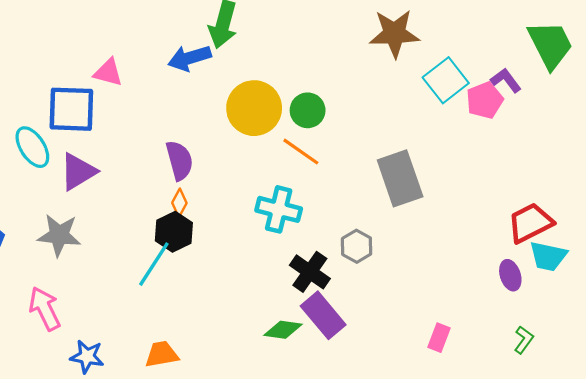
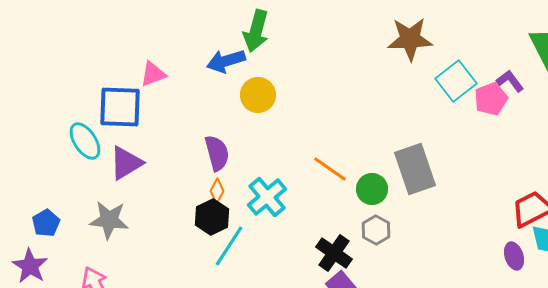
pink triangle: (108, 72) -> (153, 74), turned -36
yellow circle: (254, 108) -> (258, 95), moved, size x0.7
green circle: (308, 110) -> (372, 189), moved
orange line: (301, 152) -> (330, 169), moved
cyan cross: (279, 209) -> (267, 197), moved, turned 36
cyan line: (154, 264) -> (229, 246), moved

